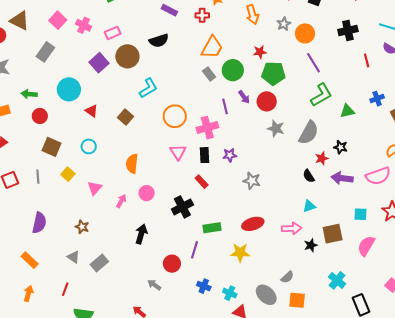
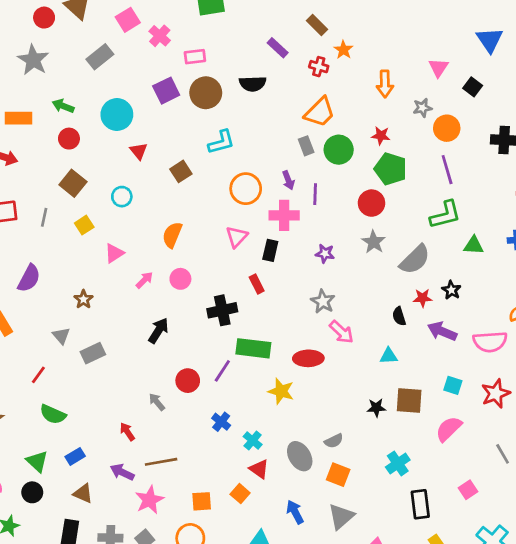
purple arrow: (244, 97) -> (288, 180), moved
purple star: (230, 155) -> (325, 254), moved
green rectangle: (212, 228) -> (253, 348), size x1.4
pink arrow: (292, 228) -> (341, 332), moved, turned 30

